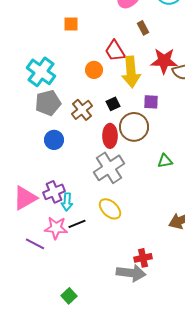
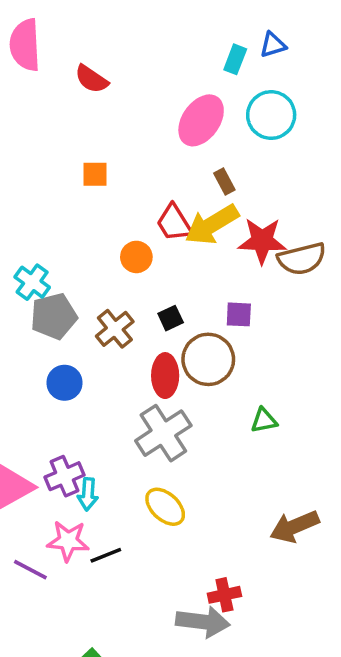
cyan cross: (41, 72) -> (32, 282), moved, size x0.7
yellow arrow: (131, 72) -> (212, 225), moved, turned 64
black line: (77, 224) -> (106, 555), moved

